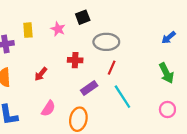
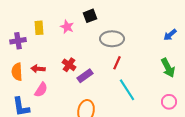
red cross: (75, 60) -> (69, 65), moved, turned 32
red arrow: (41, 74) -> (38, 69), moved, turned 56
purple rectangle: (89, 88) -> (85, 76), moved
pink semicircle: (48, 108) -> (41, 90), moved

